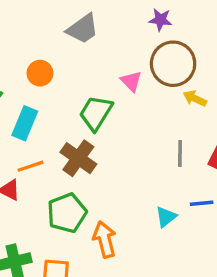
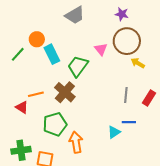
orange circle: (40, 73) -> (37, 39), moved
cyan rectangle: (25, 123) -> (52, 54), moved, turned -54
blue line: (202, 203) -> (129, 122), moved

